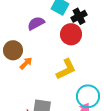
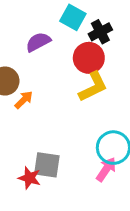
yellow L-shape: (66, 69) -> (93, 87), moved

